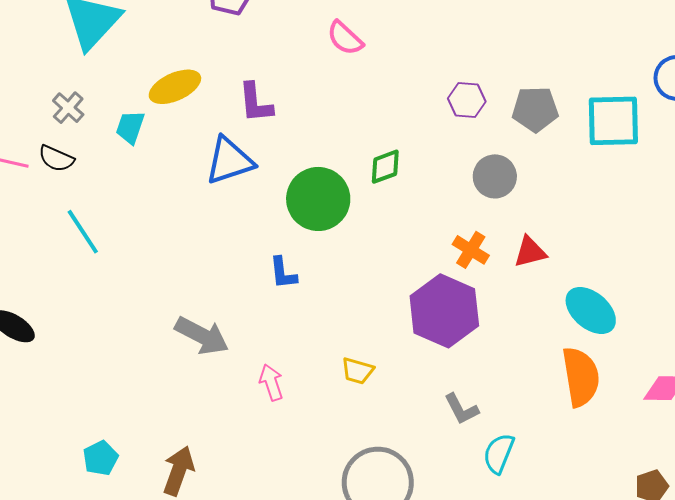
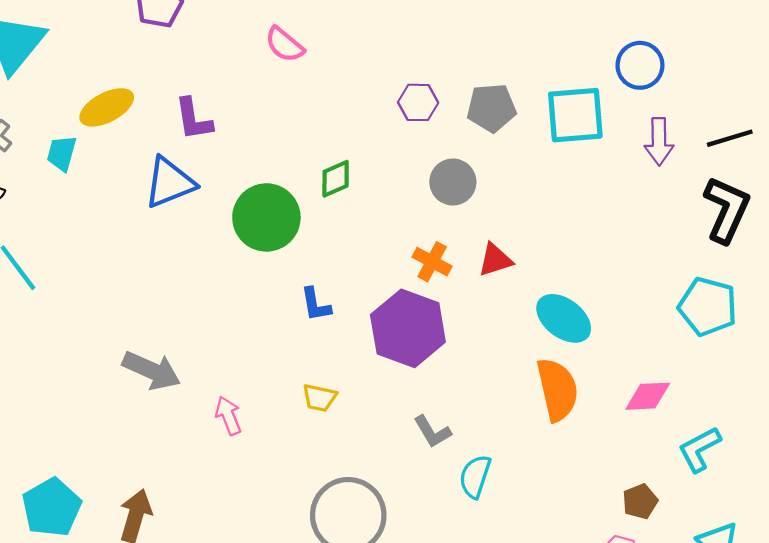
blue L-shape: (283, 273) -> (316, 304), moved
cyan pentagon: (101, 458) -> (52, 507), size x1.6

